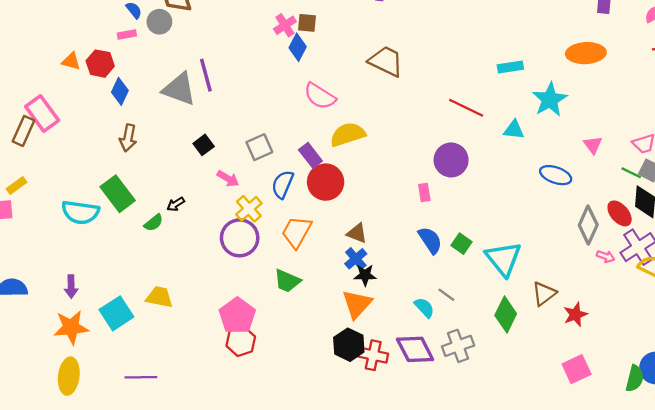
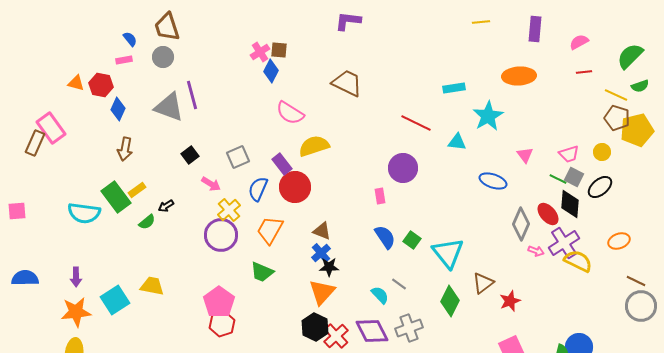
gray circle: (159, 22) -> (163, 57), moved
yellow rectangle: (17, 186) -> (137, 190), moved
red cross: (373, 355) -> (336, 336), turned 35

